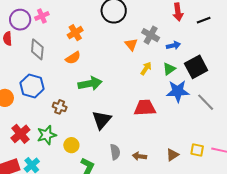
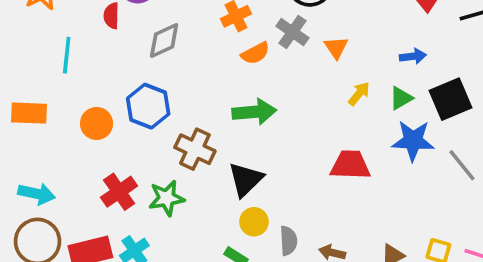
gray cross: (151, 35) -> (292, 32), moved
gray diamond: (37, 49) -> (164, 41), turned 55
orange semicircle: (73, 58) -> (255, 53), moved
brown cross: (60, 107) -> (195, 149), size x1.5
black triangle: (102, 120) -> (246, 179), moved
yellow circle: (71, 145) -> (254, 222), moved

